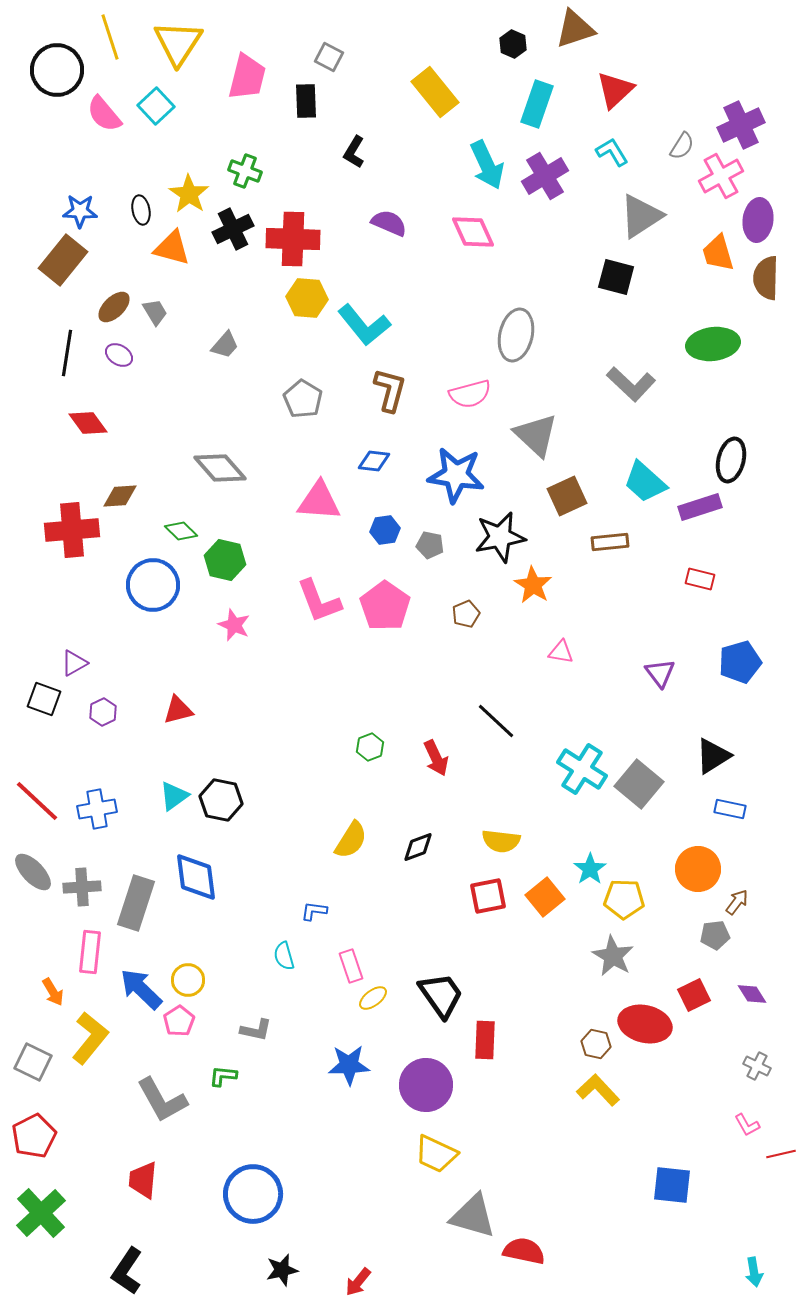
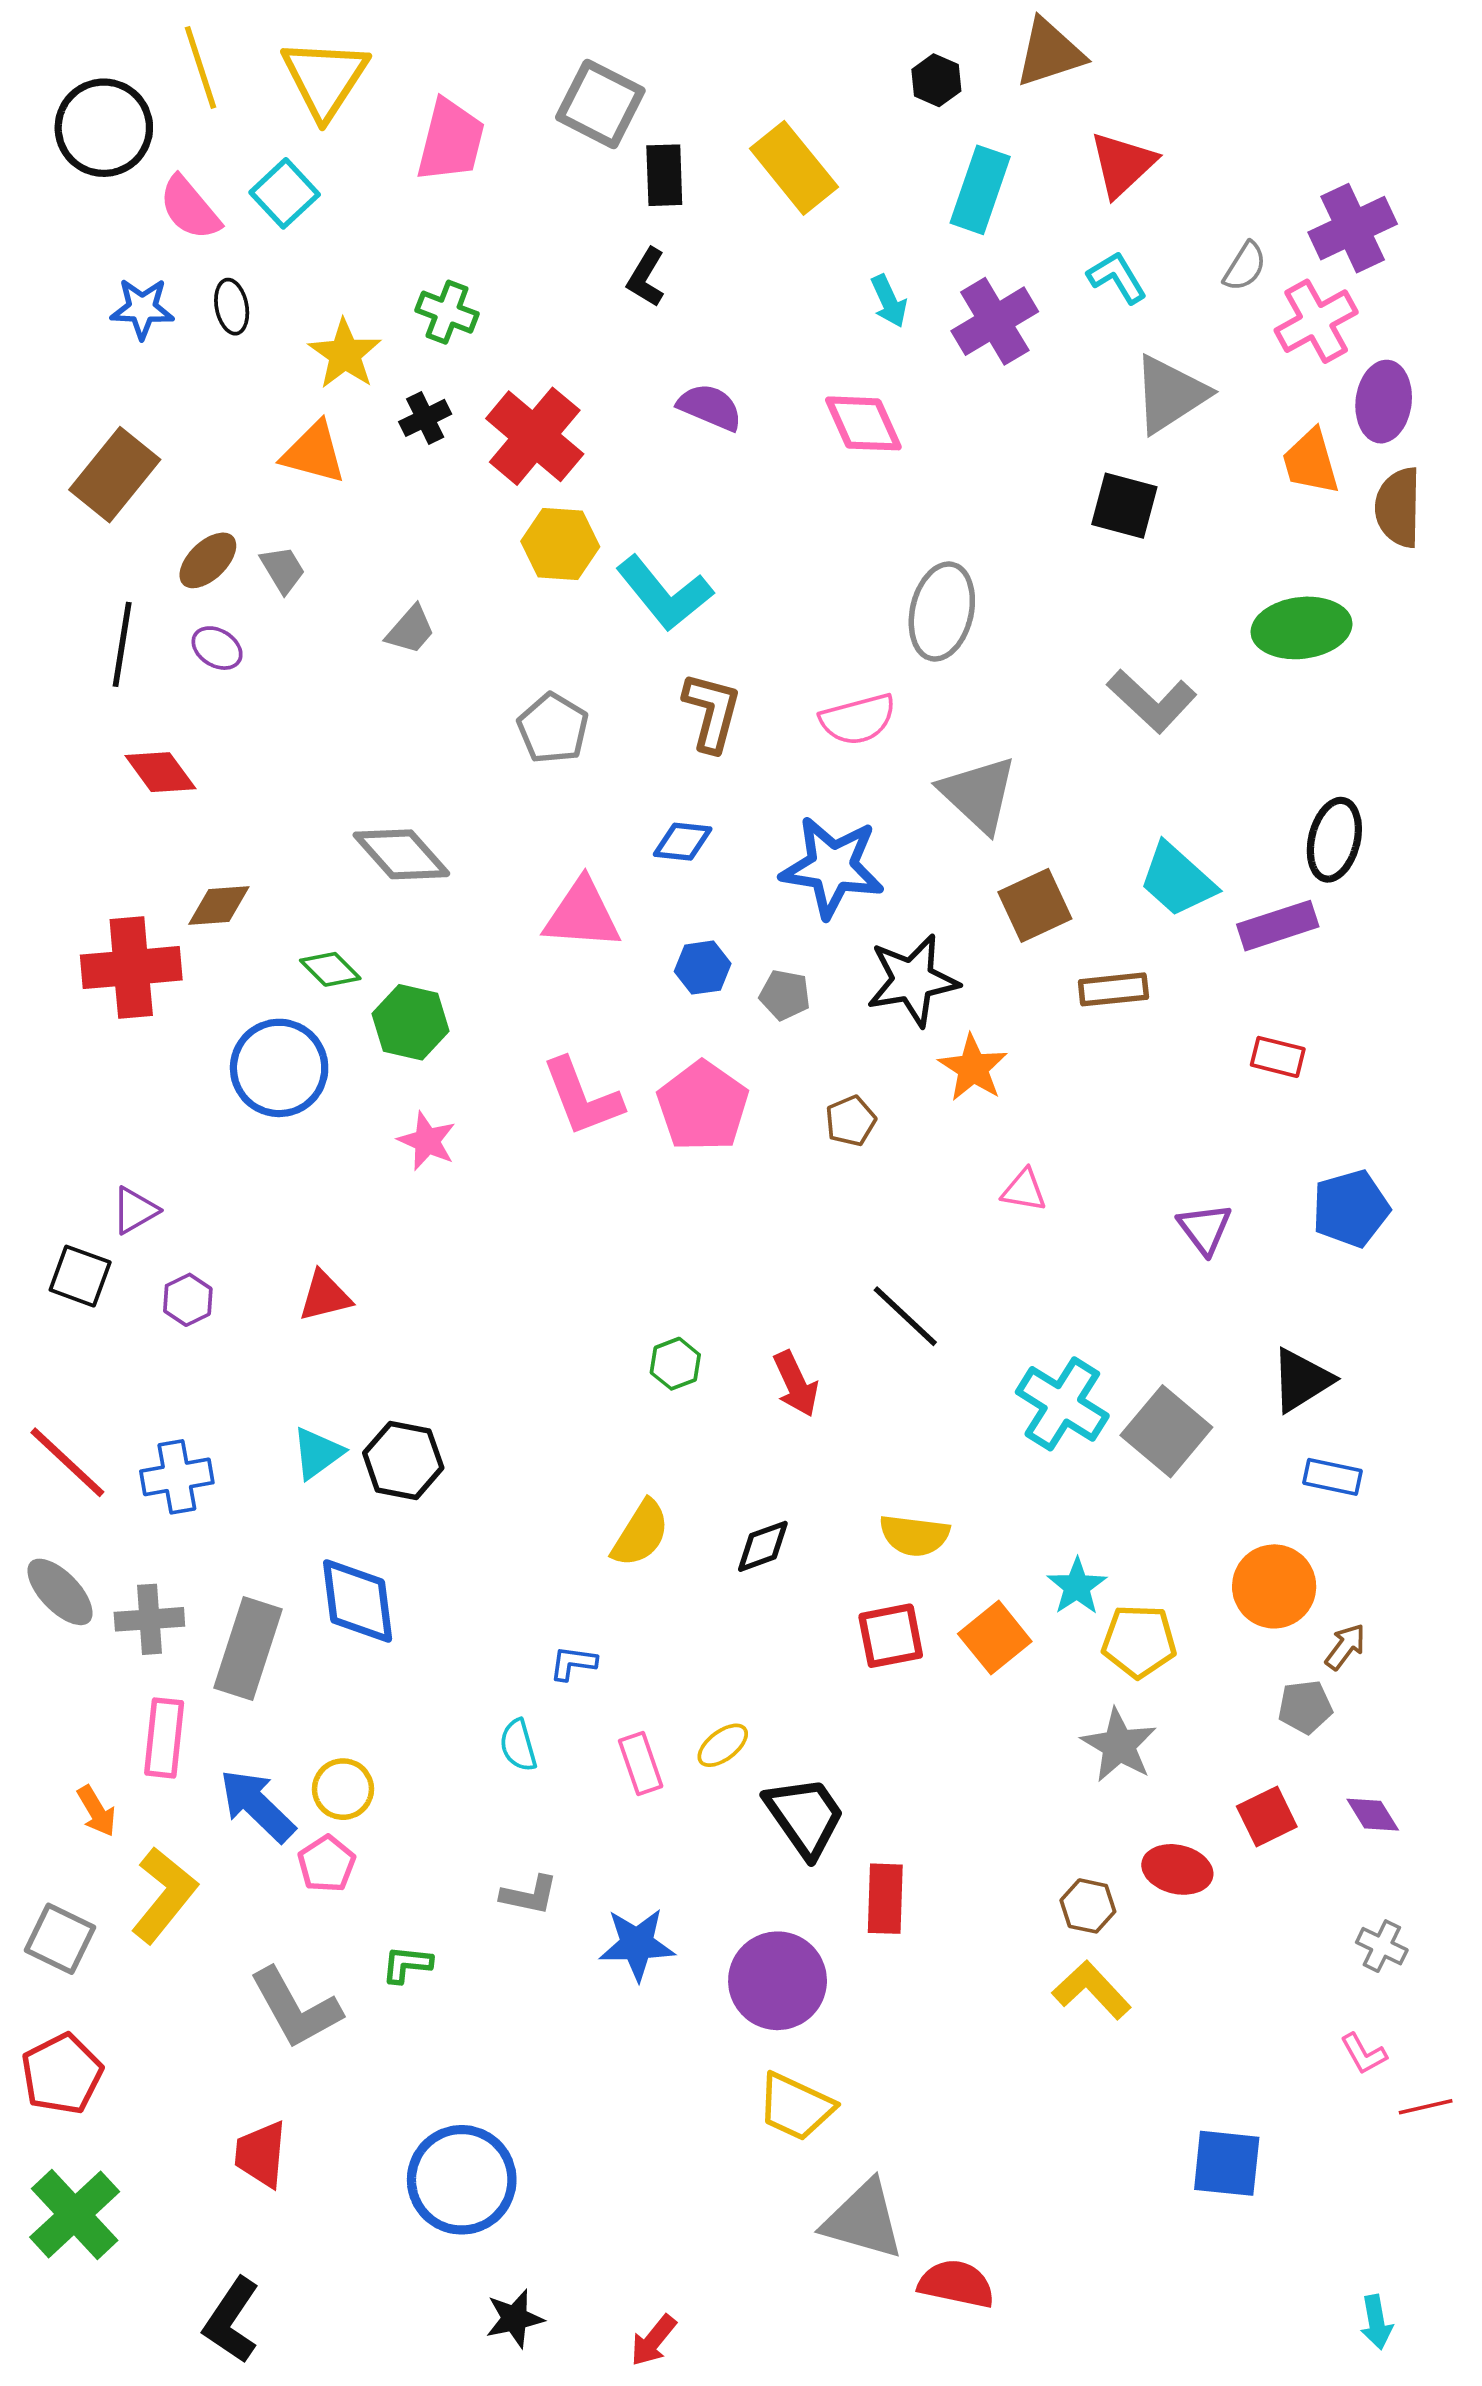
gray square: (329, 57) -> (600, 104), size x1.6
black rectangle: (306, 101) -> (664, 175), moved
cyan arrow: (487, 165) -> (889, 301), size x0.6
black ellipse: (141, 210) -> (232, 307), moved
blue star: (80, 211) -> (142, 308), moved
black cross: (233, 229) -> (425, 418), size x0.7
red cross: (293, 239) -> (535, 436), turned 38
yellow ellipse: (373, 998) -> (723, 1745), moved
red ellipse: (645, 1024) -> (1177, 1869), size x0.7
gray L-shape: (256, 1030) -> (529, 1895), moved

